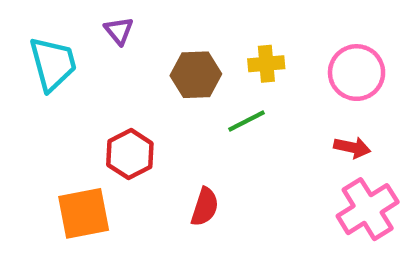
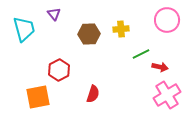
pink circle: (357, 73) -> (167, 20), moved
green line: (247, 121) -> (141, 54), moved

